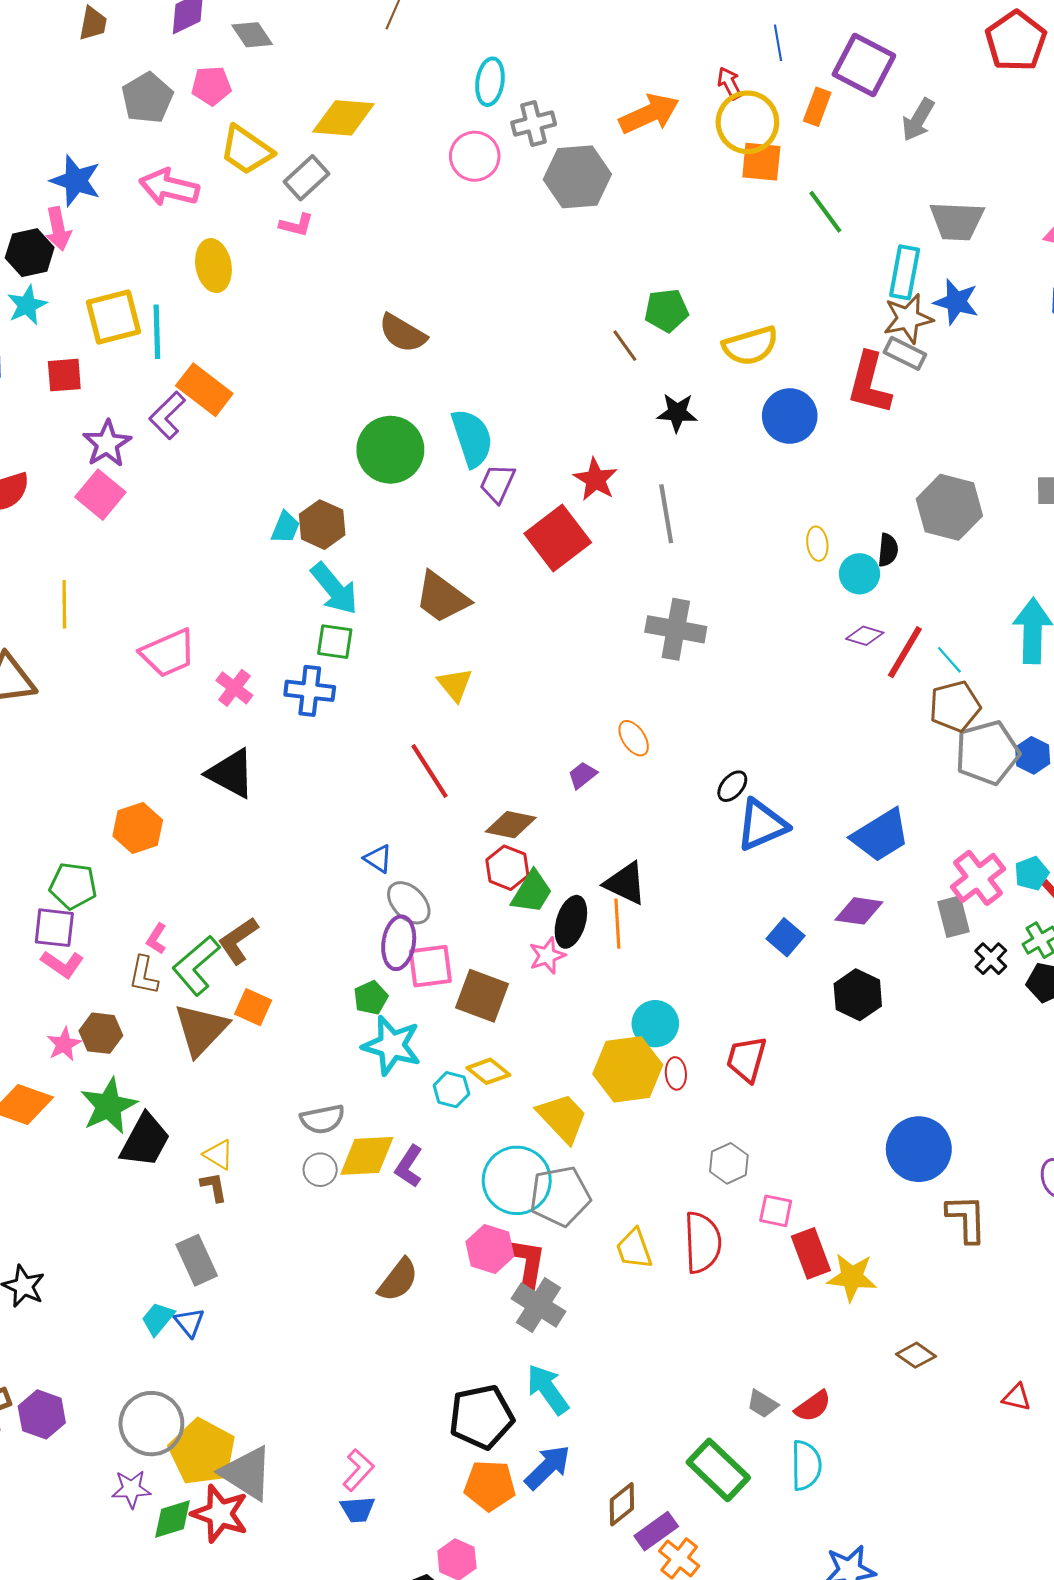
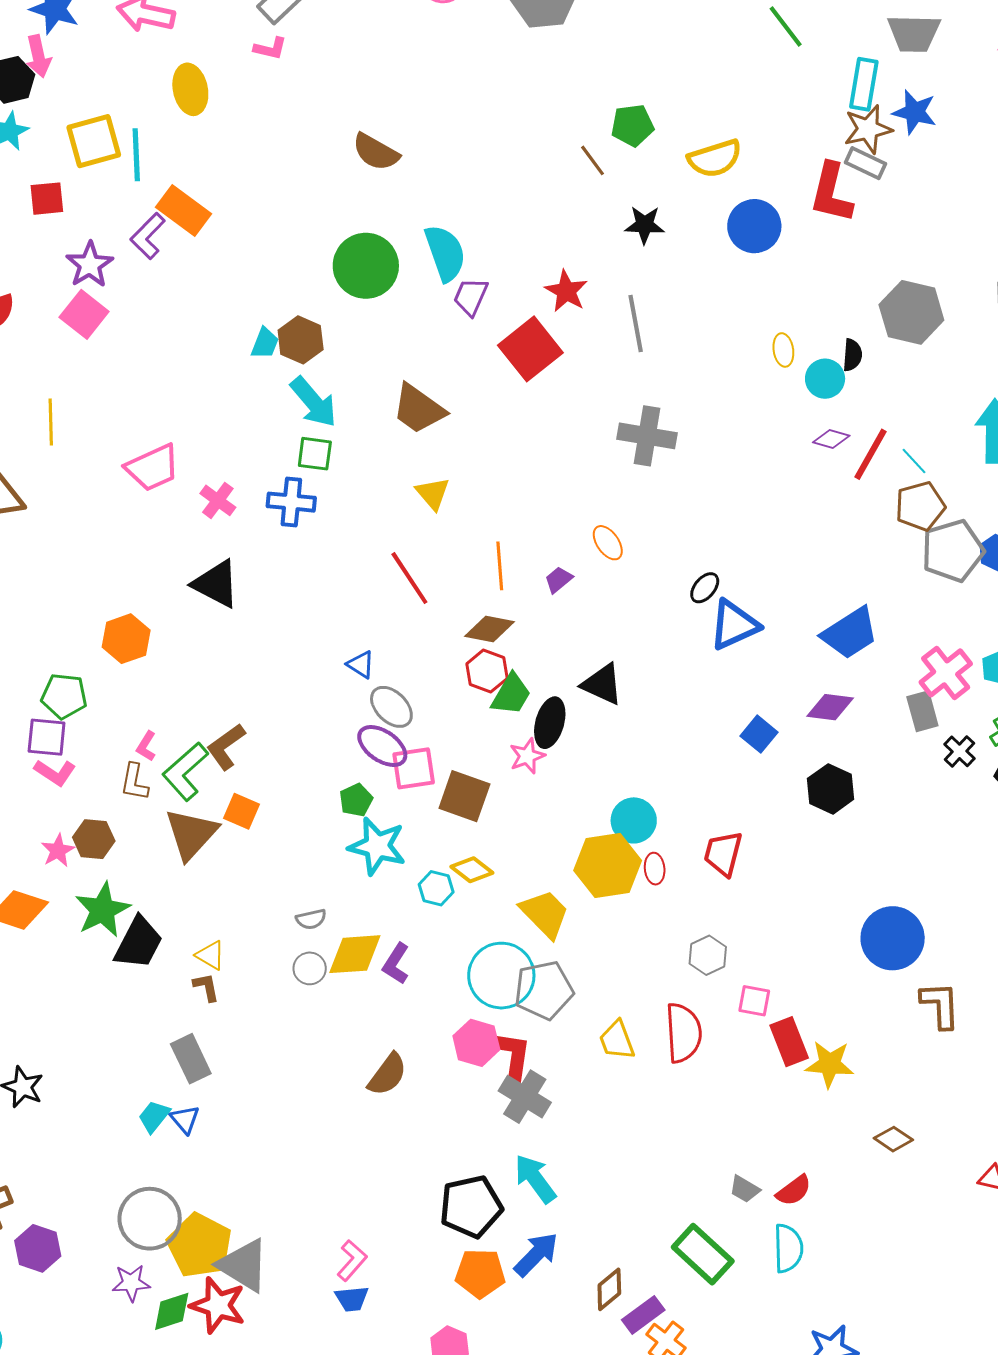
orange line: (617, 924) -> (500, 566), moved
purple ellipse: (399, 943) -> (382, 746), turned -63
gray semicircle: (322, 1119) -> (311, 919), size x0.7
purple hexagon: (42, 1414) -> (38, 1248), moved

